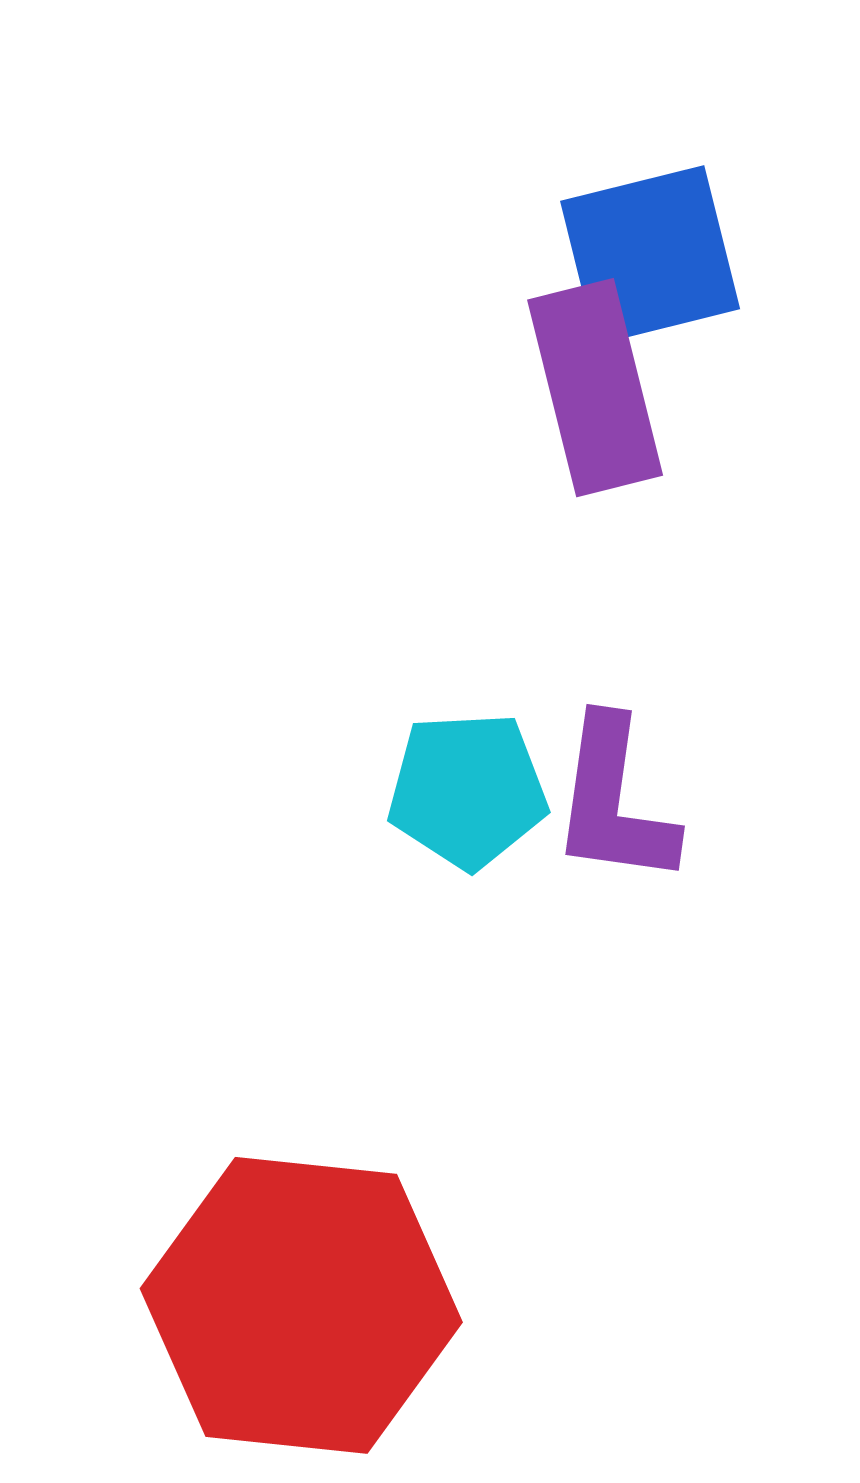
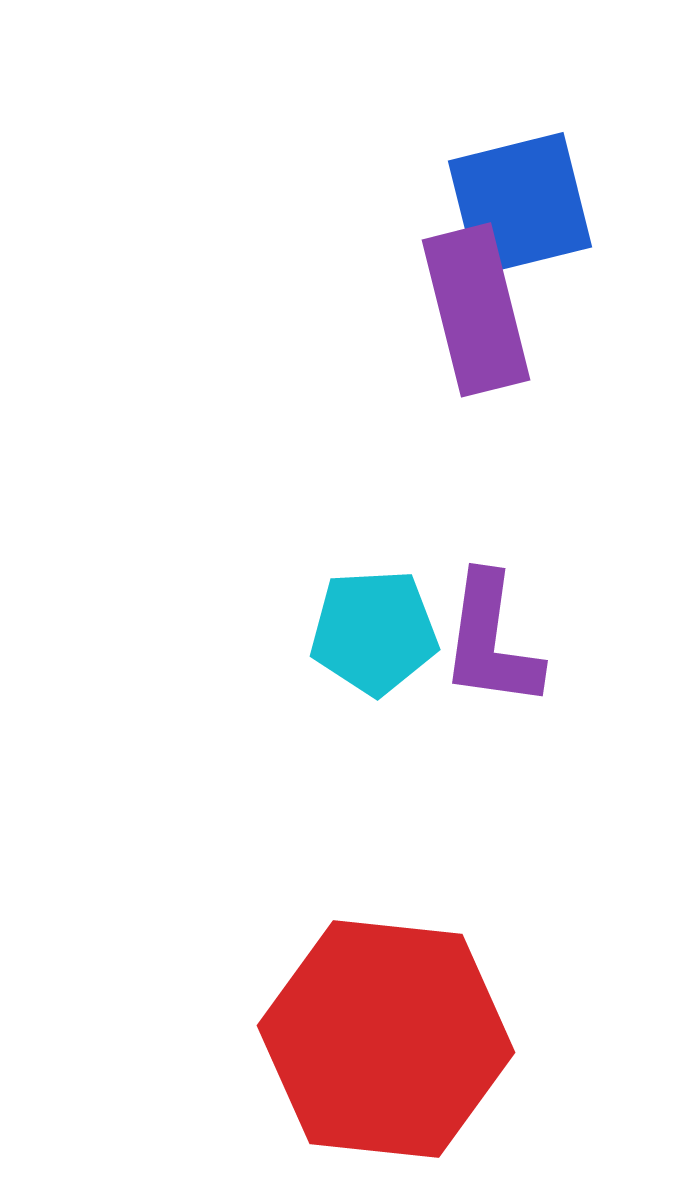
red hexagon: (301, 1305) -> (386, 1039), moved

